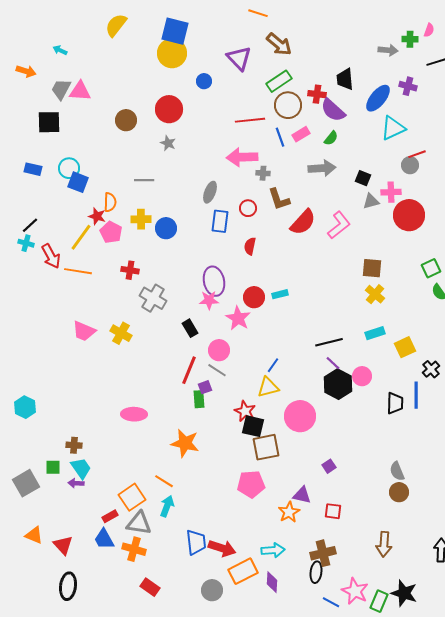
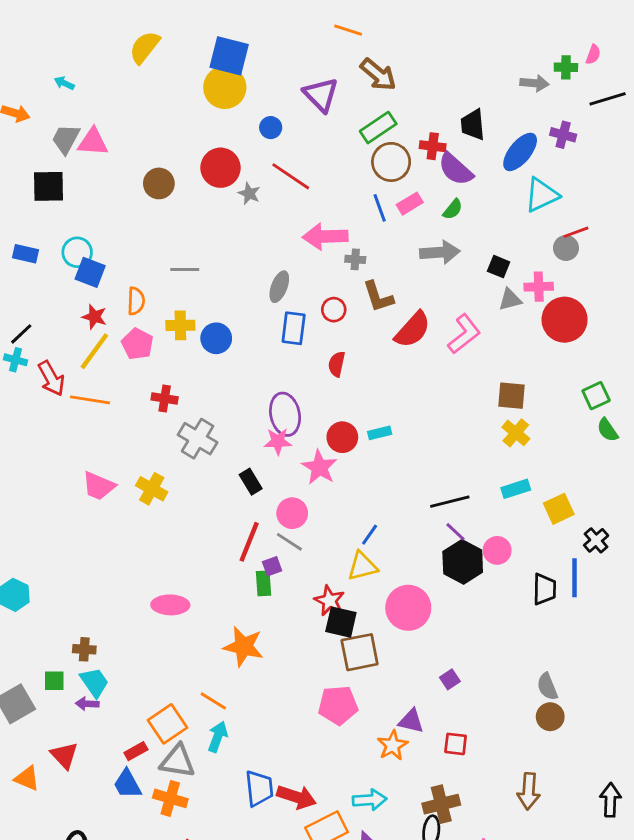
red line: (250, 120) -> (291, 176), moved, turned 40
gray star: (168, 143) -> (249, 194), moved
red star: (97, 216) -> (94, 317), moved
red triangle: (63, 545) -> (64, 755), moved

